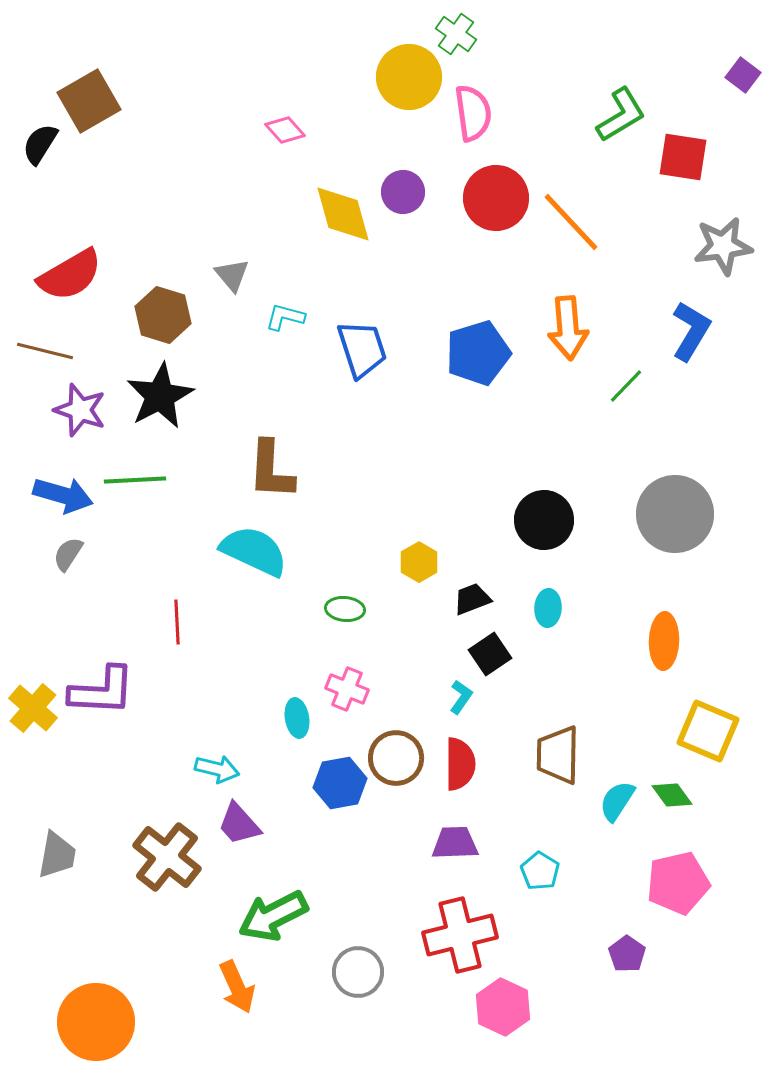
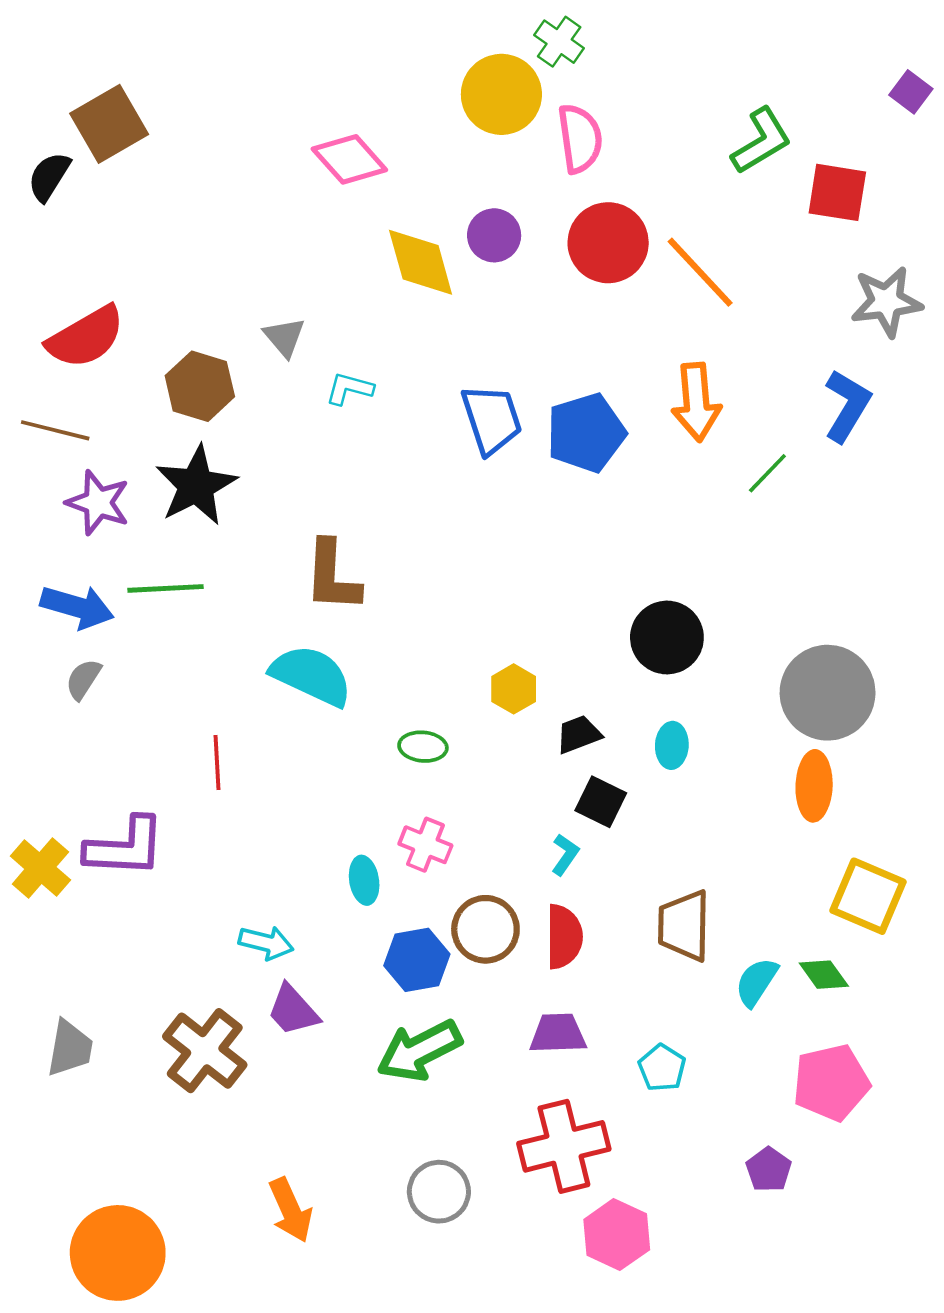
pink diamond: (285, 130) -> (349, 159), size x1.5
blue trapezoid: (362, 349) -> (492, 419), moved
gray circle: (675, 514) -> (828, 693), moved
black square: (490, 654) -> (601, 802), turned -30
green arrow: (273, 916) -> (419, 1051), moved

